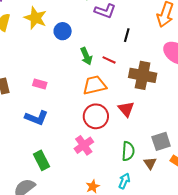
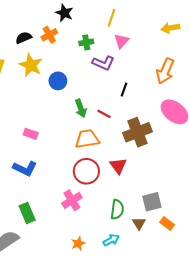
brown cross: (143, 75) -> (137, 132), turned -36
cyan arrow: (124, 181) -> (111, 240), turned 35

